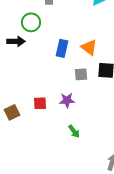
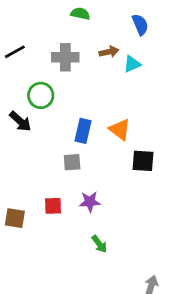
black arrow: (16, 41) -> (20, 121), turned 42
gray square: (81, 74) -> (72, 162), moved
brown square: (12, 112) -> (15, 218), turned 35

